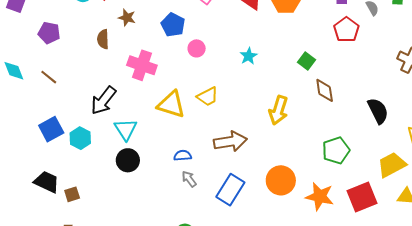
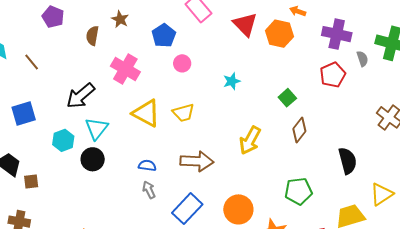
purple pentagon: (49, 33) -> (53, 17), moved
brown diamond: (325, 90) -> (299, 130), turned 35
cyan hexagon: (80, 138) -> (63, 140), moved

